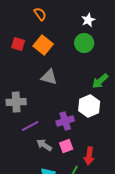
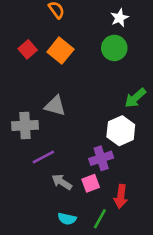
red square: (18, 44) -> (28, 49), turned 32
gray triangle: (49, 77) -> (55, 106), moved
purple cross: (65, 121) -> (101, 158), moved

